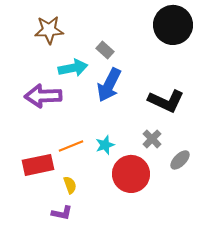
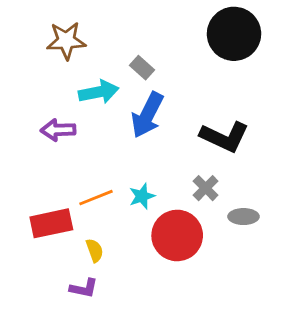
purple arrow: (43, 96) -> (58, 130), size x0.7
gray ellipse: (180, 160) -> (243, 217), turned 45

